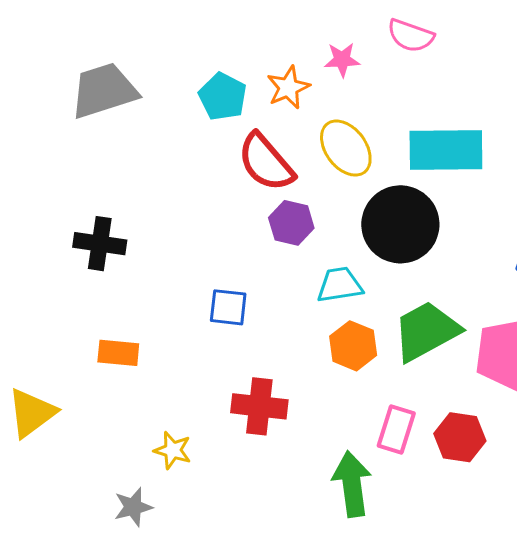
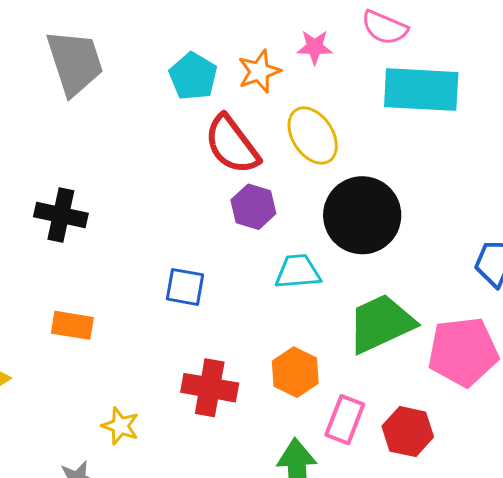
gray trapezoid: (104, 91) -> (75, 63), turned 86
cyan rectangle: (446, 150) -> (421, 90), moved
orange hexagon: (353, 346) -> (295, 372), moved

